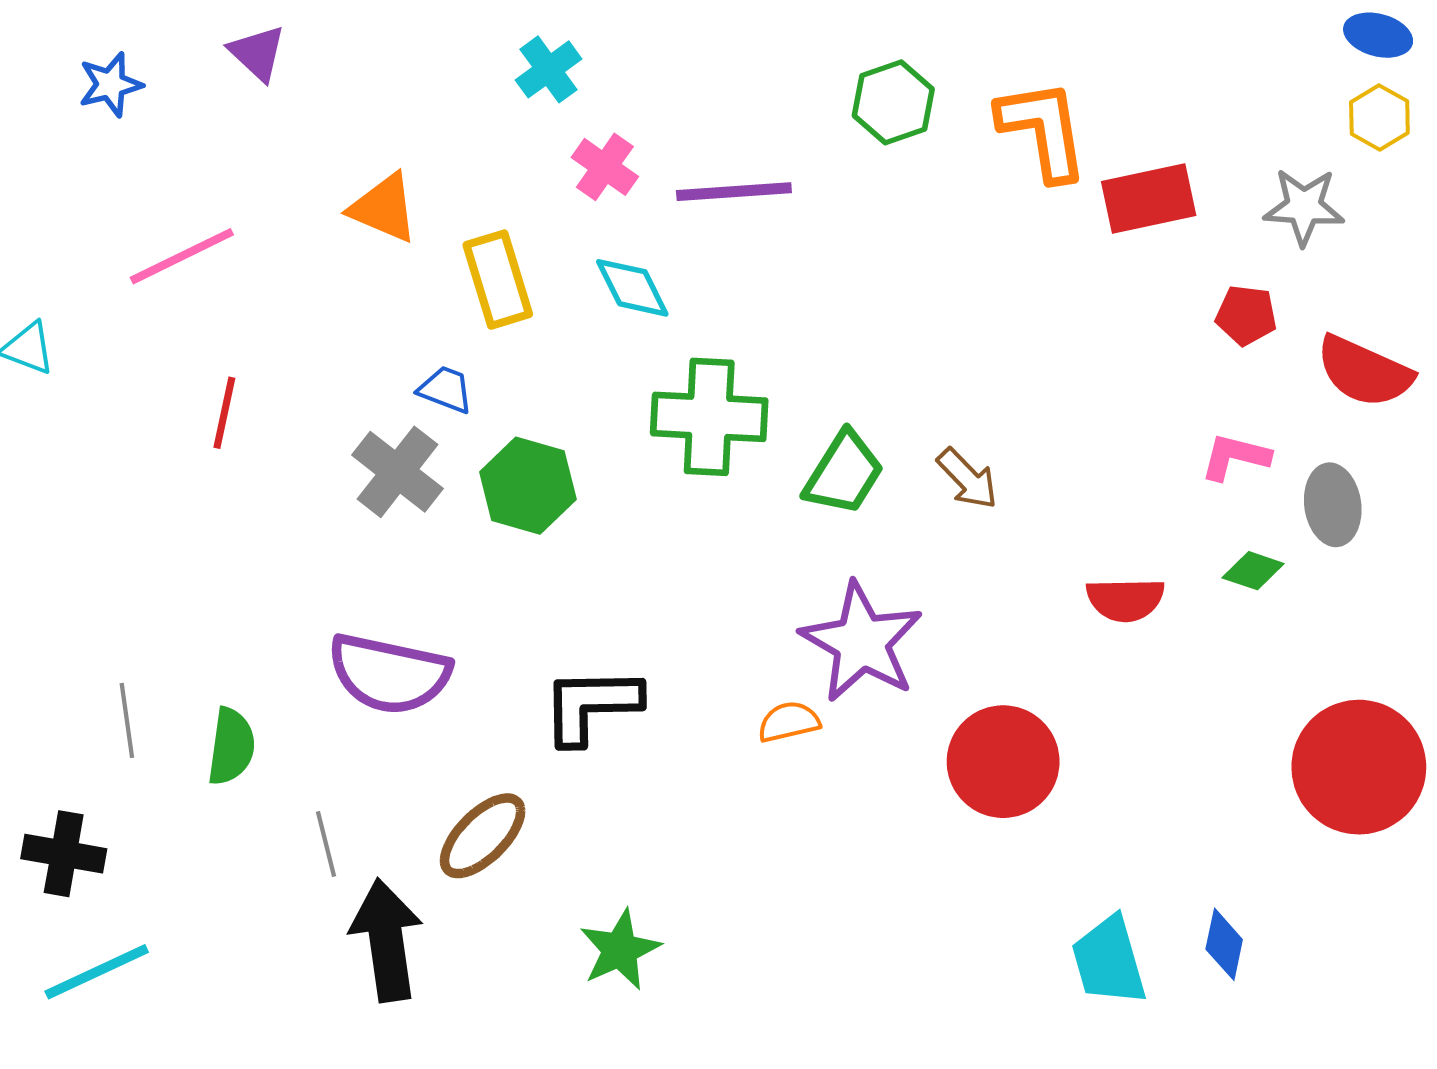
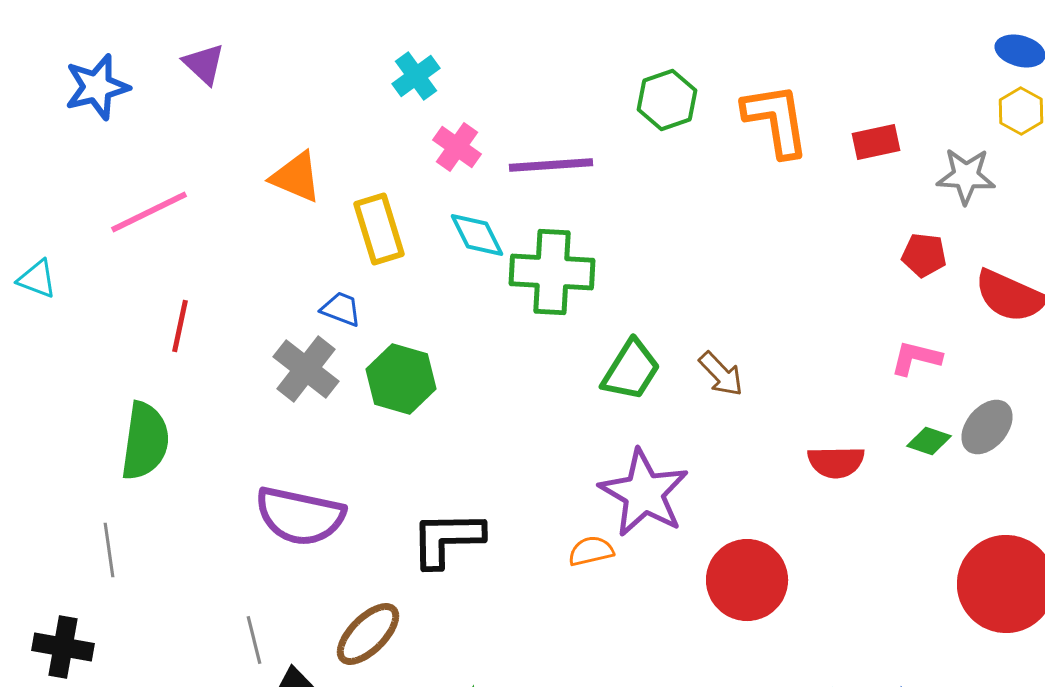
blue star: (110, 85) -> (97, 87), size x1.4
red rectangle: (1149, 199) -> (876, 142), moved, size x0.7
green cross: (709, 417) -> (552, 272), moved
gray ellipse: (1333, 505) -> (987, 427), moved, turned 48
green semicircle: (231, 747) -> (145, 441), moved, size x1.4

